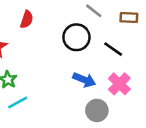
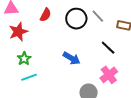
black circle: (76, 37) -> (76, 19), moved
blue arrow: (84, 80) -> (72, 58), moved

